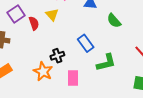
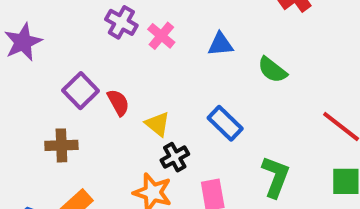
yellow triangle: (52, 15) -> (158, 124), moved
green L-shape: (106, 63) -> (275, 177), moved, turned -45

